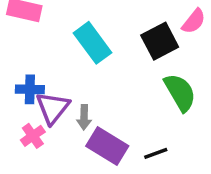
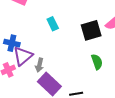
cyan rectangle: (92, 43) -> (53, 24), size x0.6
green semicircle: (180, 92) -> (97, 62), size x0.7

